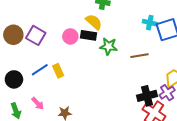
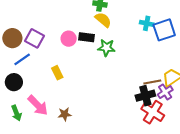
yellow semicircle: (94, 22) -> (103, 20), moved
brown line: (140, 56) -> (152, 82), moved
blue line: (40, 70) -> (22, 59), moved
pink arrow: (38, 103) -> (38, 105), size x1.6

